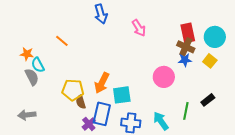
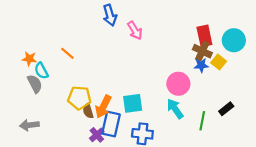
pink arrow: (139, 28) -> (135, 30), moved
orange line: (62, 41) -> (67, 53), moved
yellow square: (210, 61) -> (219, 62), moved
orange arrow: (102, 83) -> (103, 107), moved
cyan arrow: (161, 121) -> (175, 109), moved

